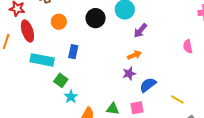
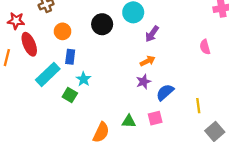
blue rectangle: (73, 52) -> (70, 57), moved
cyan rectangle: (42, 60) -> (48, 74), turned -50
cyan star: (71, 97) -> (84, 79), moved
yellow line: (177, 100) -> (198, 106), turned 56

